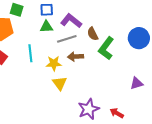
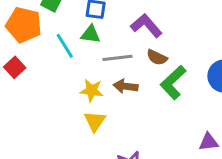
purple L-shape: (71, 21) -> (146, 26), moved
brown semicircle: (93, 34) -> (157, 57), turned -48
cyan line: (30, 53) -> (65, 46), moved, turned -36

